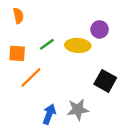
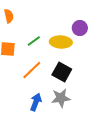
orange line: (31, 77) -> (32, 70), moved
black square: (105, 81) -> (62, 72), moved

